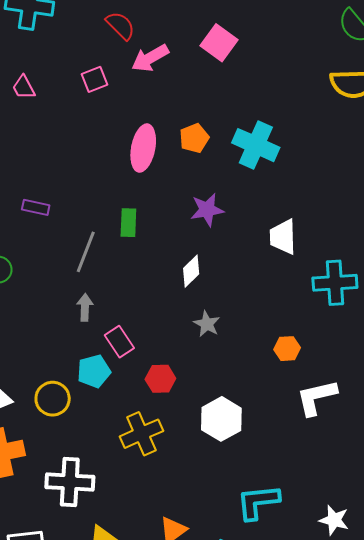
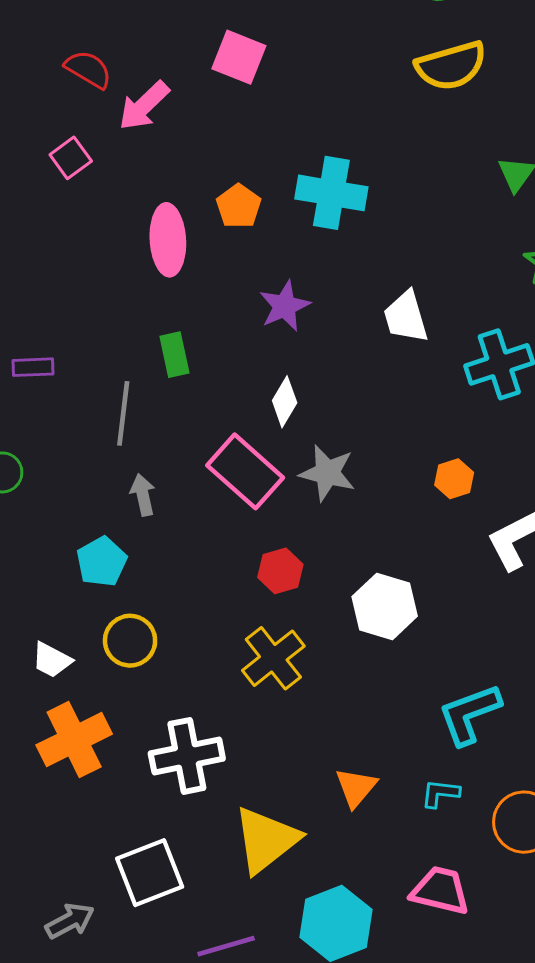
gray star: (207, 324) -> (327, 473), size x1.4
pink rectangle: (119, 342) -> (245, 471), moved, size x1.6
cyan pentagon: (94, 371) -> (102, 562), moved

